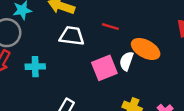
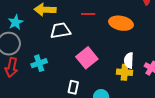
white semicircle: (126, 61) -> (129, 60), moved
pink square: (104, 68) -> (87, 58), moved

